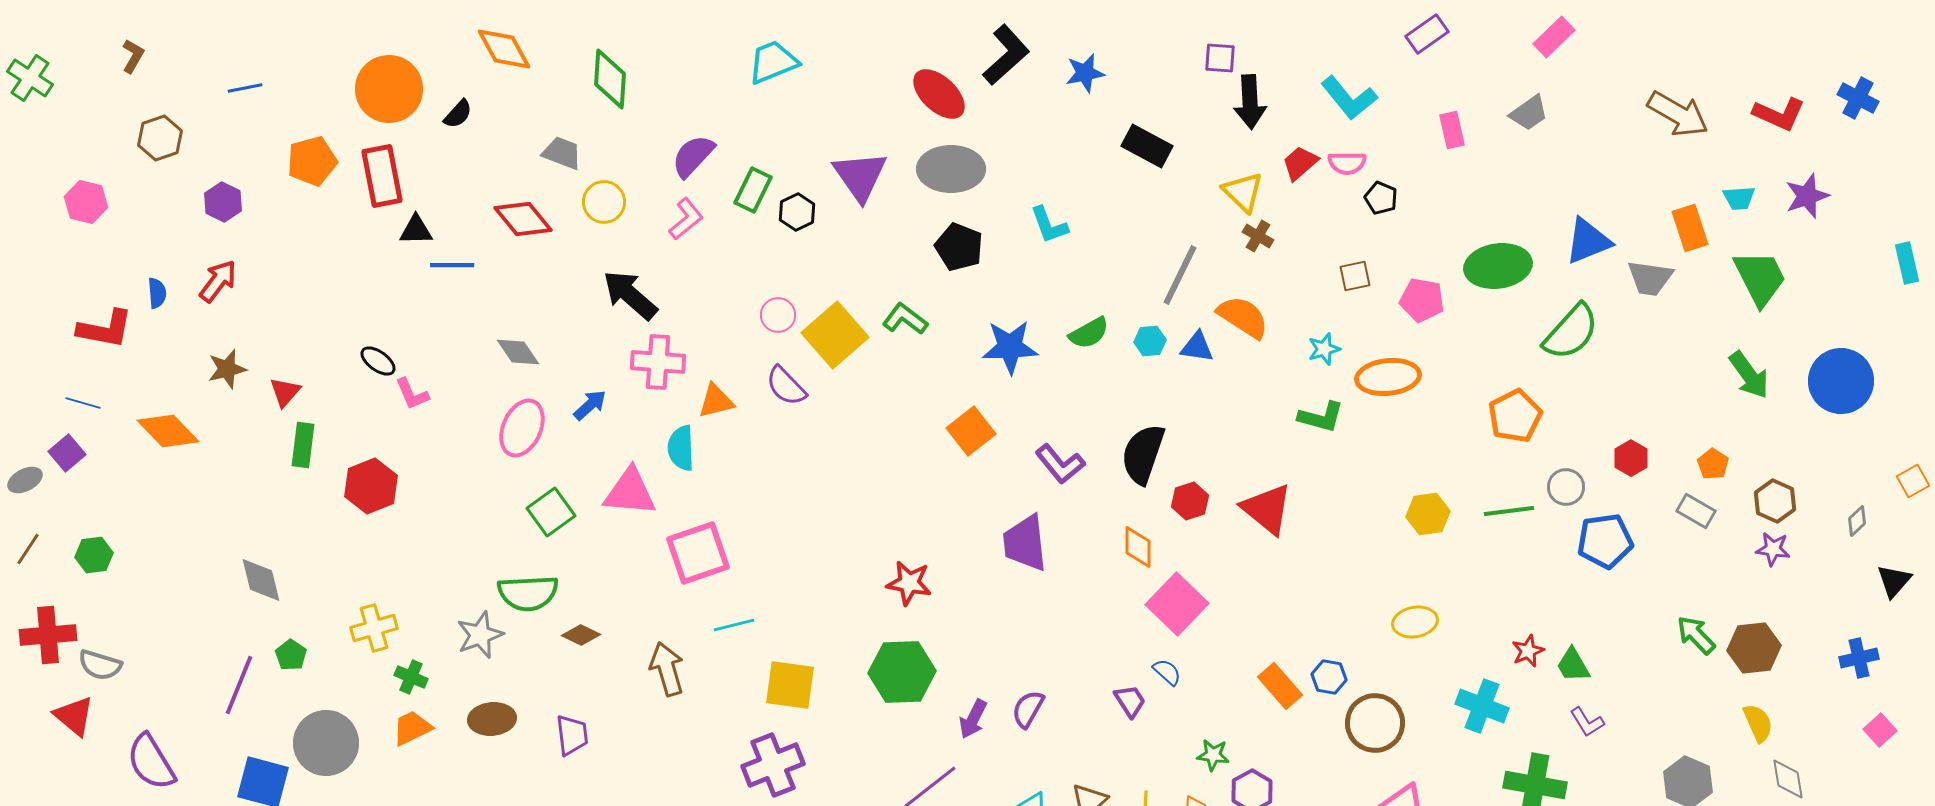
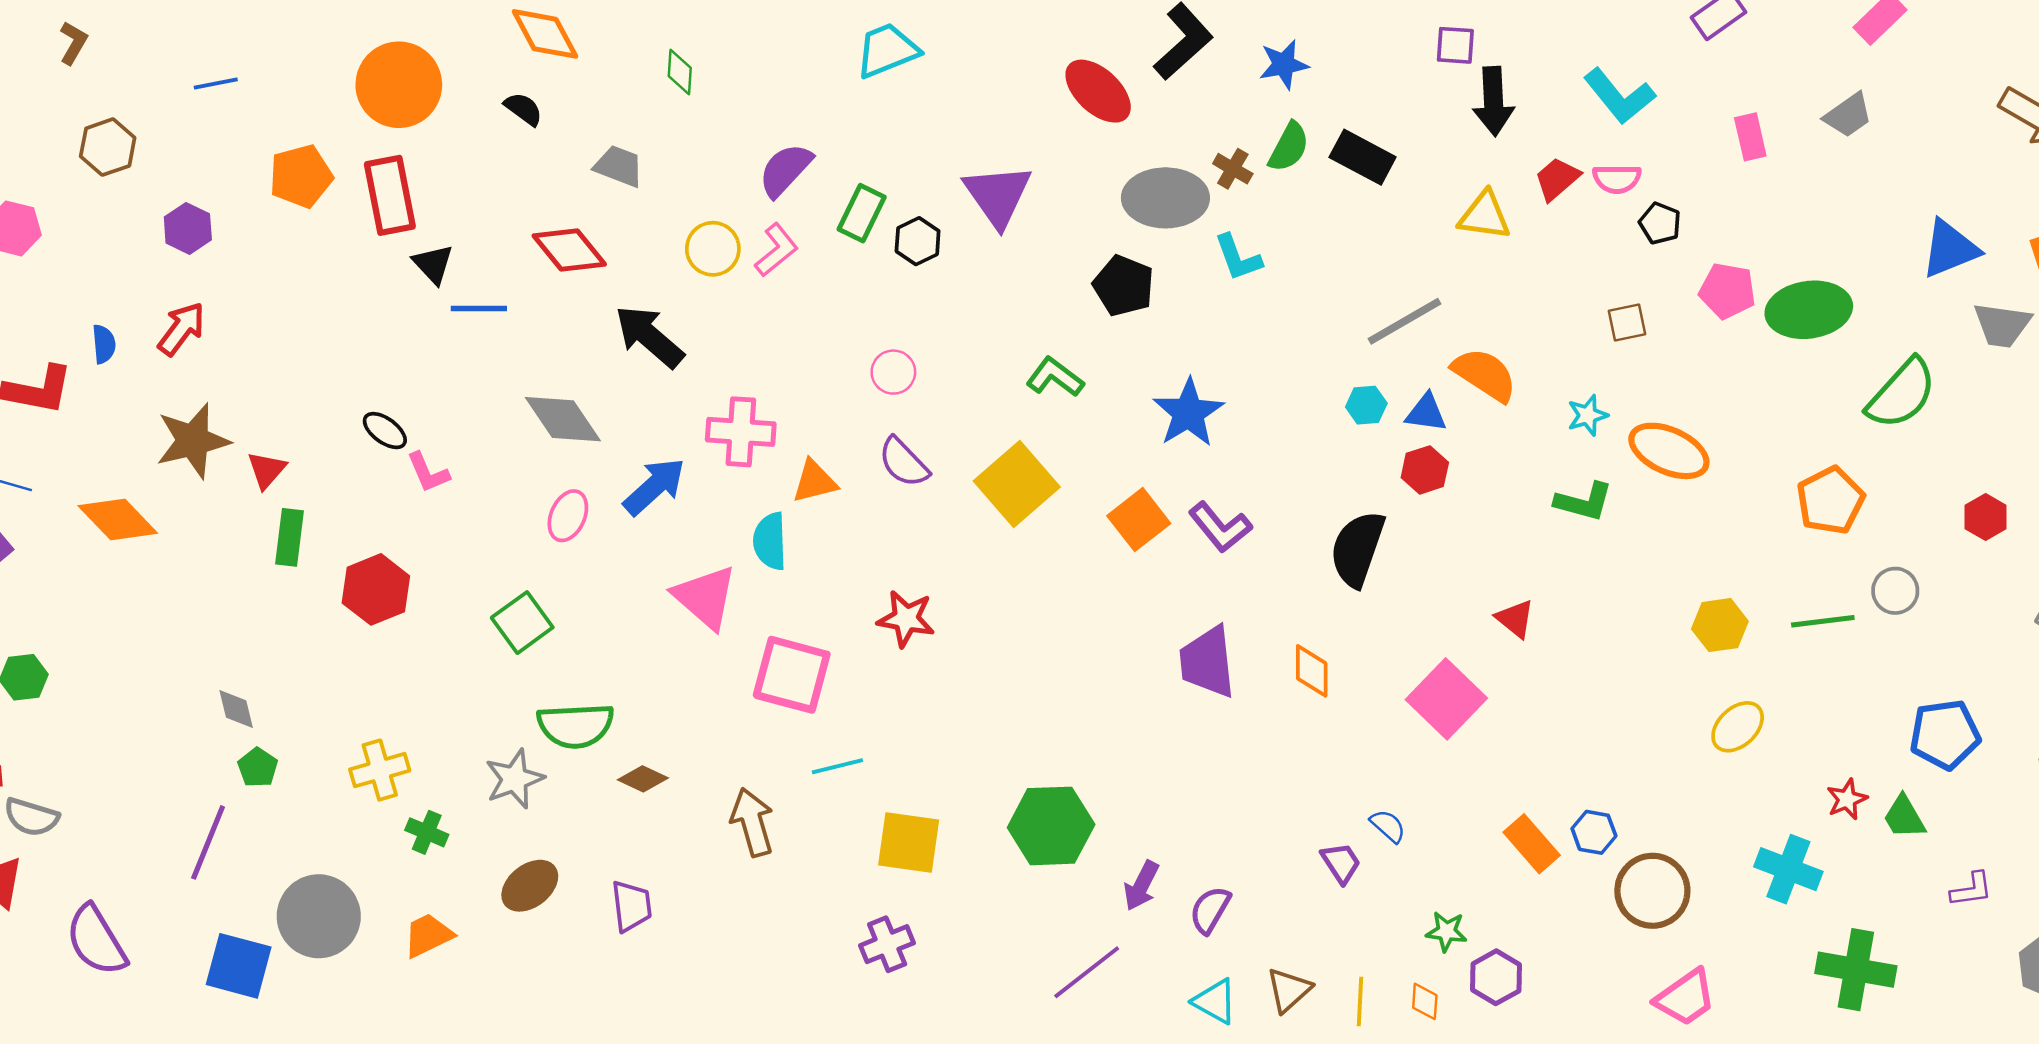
green diamond: (610, 79) -> (680, 72), size x0.6
black semicircle: (458, 114) -> (523, 109), moved, turned -96
gray ellipse: (951, 169) -> (1165, 198), moved
yellow triangle: (1243, 192) -> (1485, 216), turned -36
yellow circle: (604, 202) -> (713, 249), moved
black triangle: (416, 230) -> (433, 264), turned 48
brown cross: (1258, 236) -> (1233, 169), moved
blue triangle: (1588, 241) -> (1950, 249), moved
gray line: (1180, 275) -> (1404, 321), turned 34
black arrow: (630, 295) -> (649, 336), moved
pink pentagon: (1422, 300) -> (1727, 291), moved
green semicircle: (1089, 333) -> (1289, 147), moved, turned -33
yellow square: (835, 335) -> (1017, 484), moved
blue star: (1010, 347) -> (1188, 413), turned -30
gray diamond: (518, 352) -> (563, 419), size x1.4
brown star: (227, 369) -> (193, 441), size x1.5
orange ellipse: (1388, 377) -> (1669, 451), turned 30
blue arrow: (590, 405) -> (654, 487), size x1.5
pink ellipse: (522, 428) -> (568, 516), size x0.7
red hexagon: (1631, 458) -> (1986, 517), moved
purple L-shape: (1060, 464) -> (1220, 527), moved
pink triangle: (630, 492) -> (705, 597), turned 36
red hexagon: (1190, 501) -> (1425, 470), moved
red triangle: (1267, 509) -> (1515, 619), size x0.6
green square: (551, 512) -> (522, 623), moved
blue pentagon: (1605, 541) -> (1945, 734), moved
orange diamond: (1138, 547) -> (1312, 671), moved
pink square: (698, 553) -> (792, 675), turned 34
gray diamond: (261, 580) -> (236, 709), size x0.7
red star: (909, 583) -> (906, 619), moved
pink square: (1177, 604) -> (1446, 699), moved
yellow ellipse: (1415, 622) -> (1738, 727), moved, turned -33
green pentagon: (291, 655) -> (258, 767), moved
purple semicircle: (1028, 709) -> (1210, 910), moved
brown ellipse: (492, 719) -> (530, 886), turned -33
purple L-shape: (1587, 722) -> (1972, 890), moved, turned -66
orange trapezoid: (412, 728) -> (428, 935), moved
purple cross: (773, 765) -> (887, 944), size x0.7

